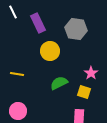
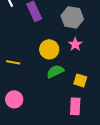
yellow circle: (50, 51) -> (49, 49), moved
pink star: (91, 73) -> (75, 44), moved

